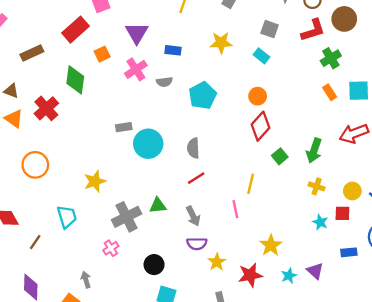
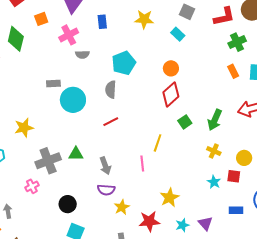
blue rectangle: (173, 50) -> (102, 22), turned 72
gray semicircle: (164, 82) -> (82, 54), moved
gray semicircle: (193, 148) -> (111, 90), moved
red line: (196, 178) -> (111, 122), moved

